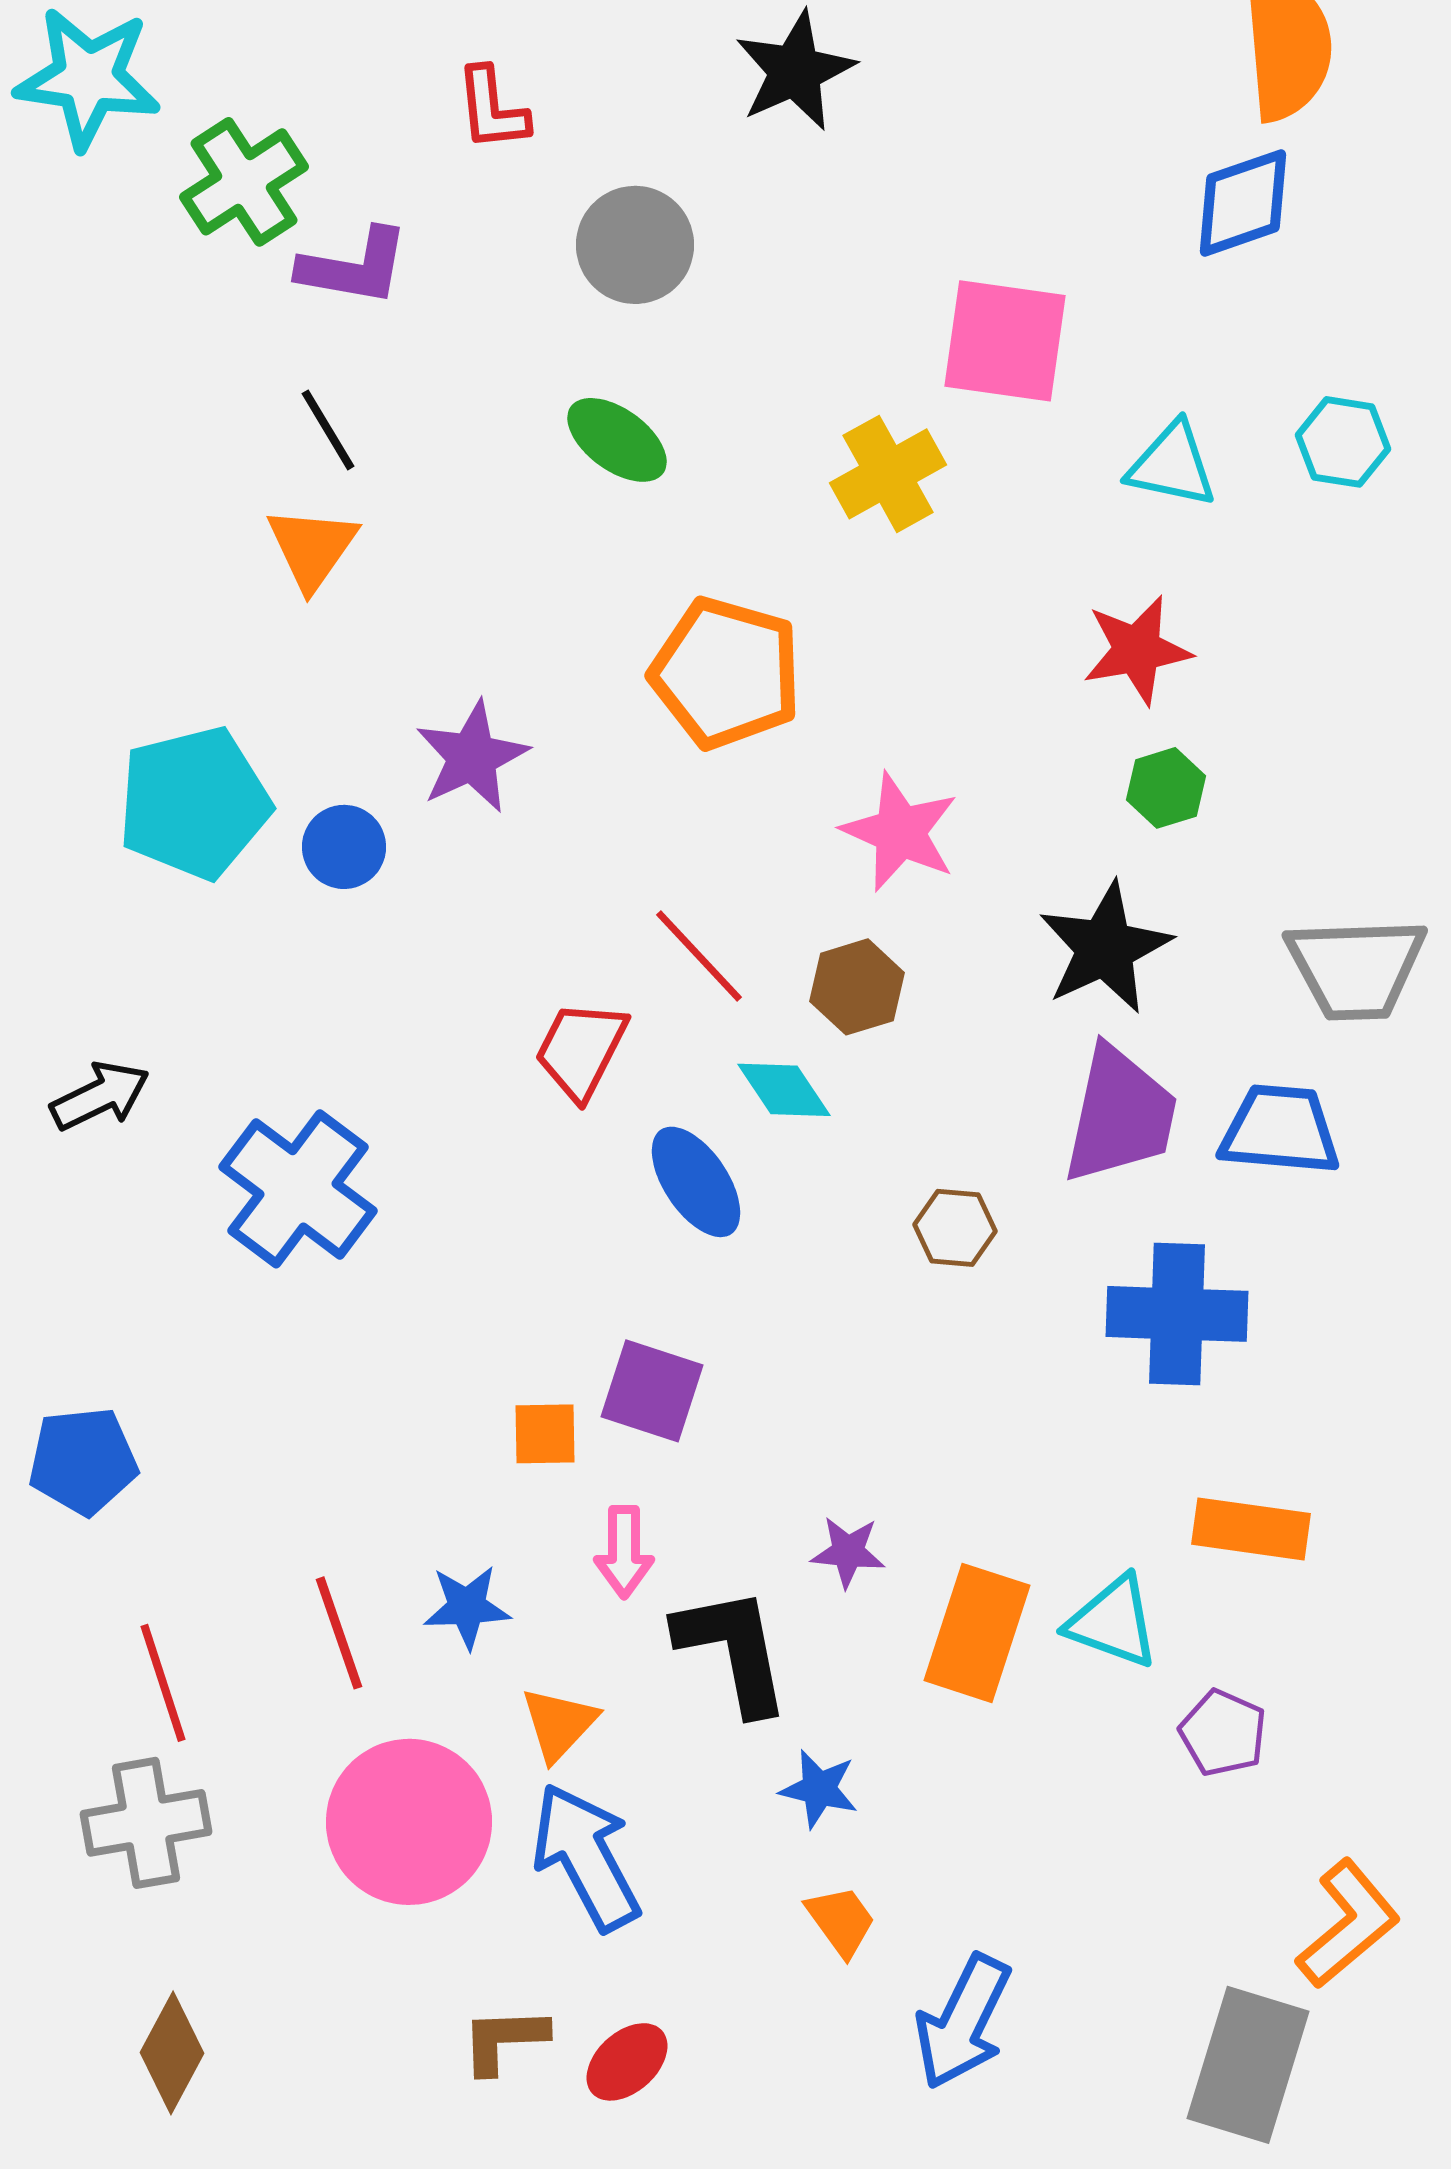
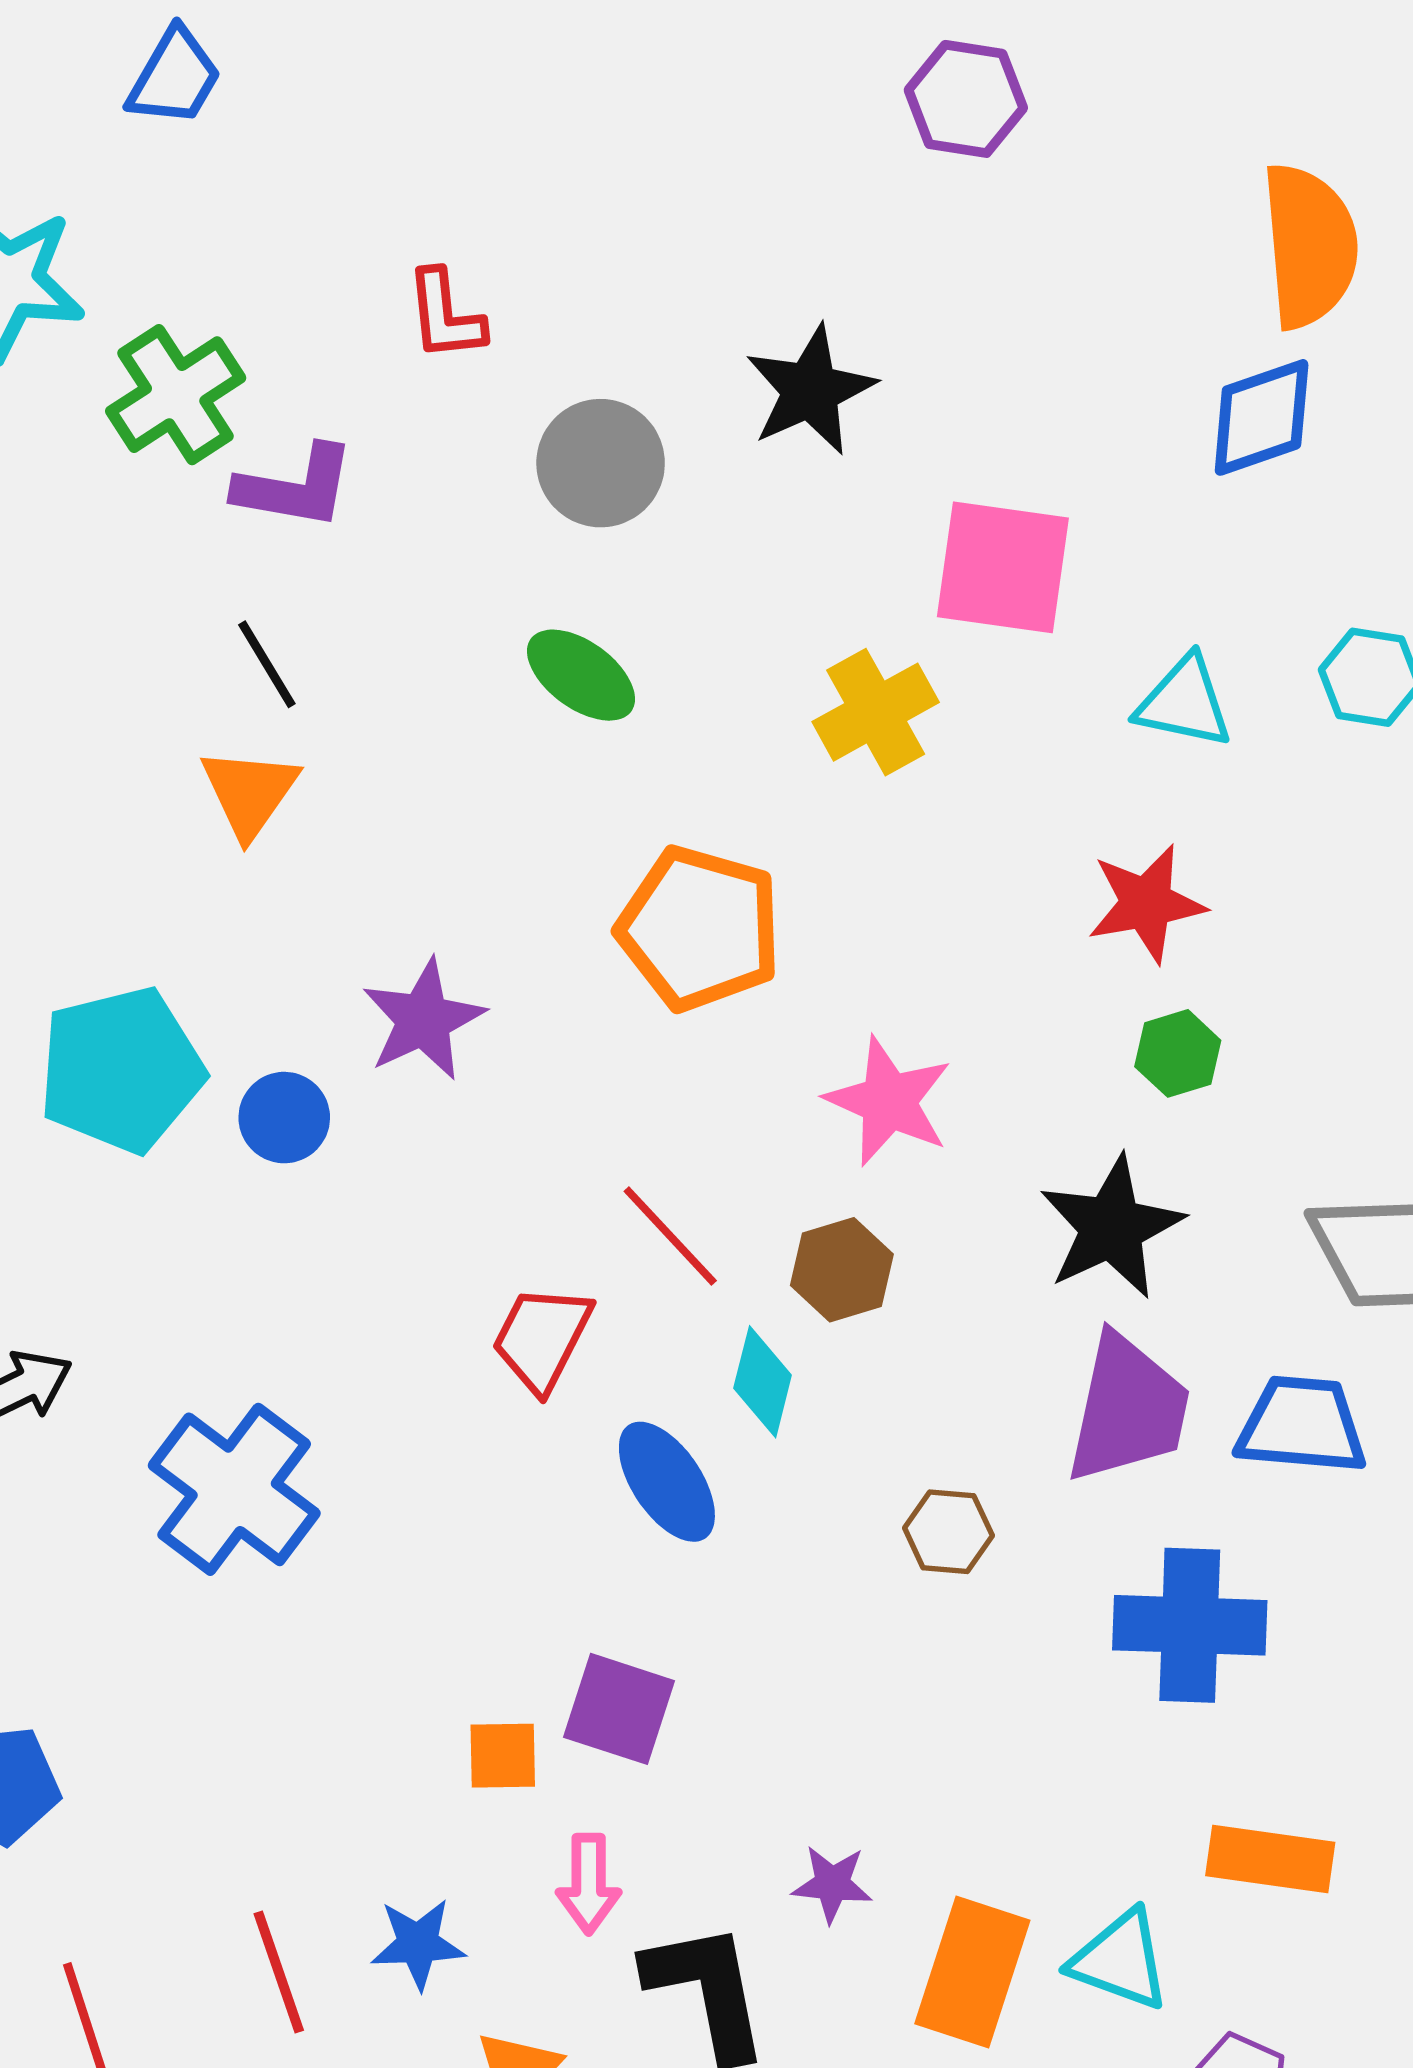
black star: (795, 71) -> (810, 390), moved
cyan diamond: (784, 1090) -> (763, 1382), turned 48

